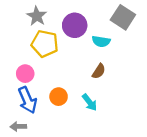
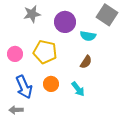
gray star: (37, 16) -> (32, 14), turned 30
yellow pentagon: (45, 44) -> (45, 52), moved
pink circle: (25, 74) -> (15, 54), moved

